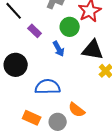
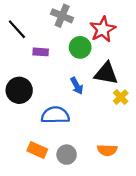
purple rectangle: (35, 31) -> (41, 52), turned -40
blue arrow: (59, 49) -> (77, 86), moved
orange semicircle: (77, 110) -> (107, 150), moved, turned -36

